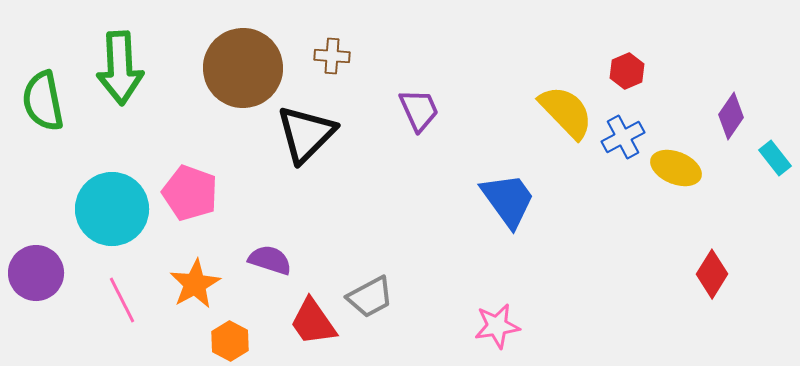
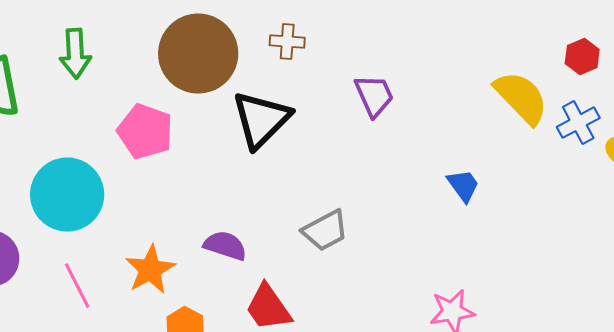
green arrow: (120, 68) -> (75, 54), size x0.7
pink pentagon: (190, 193) -> (145, 132), moved
blue trapezoid: (508, 200) -> (463, 186), size x0.6
gray trapezoid: (370, 297) -> (325, 231), moved

